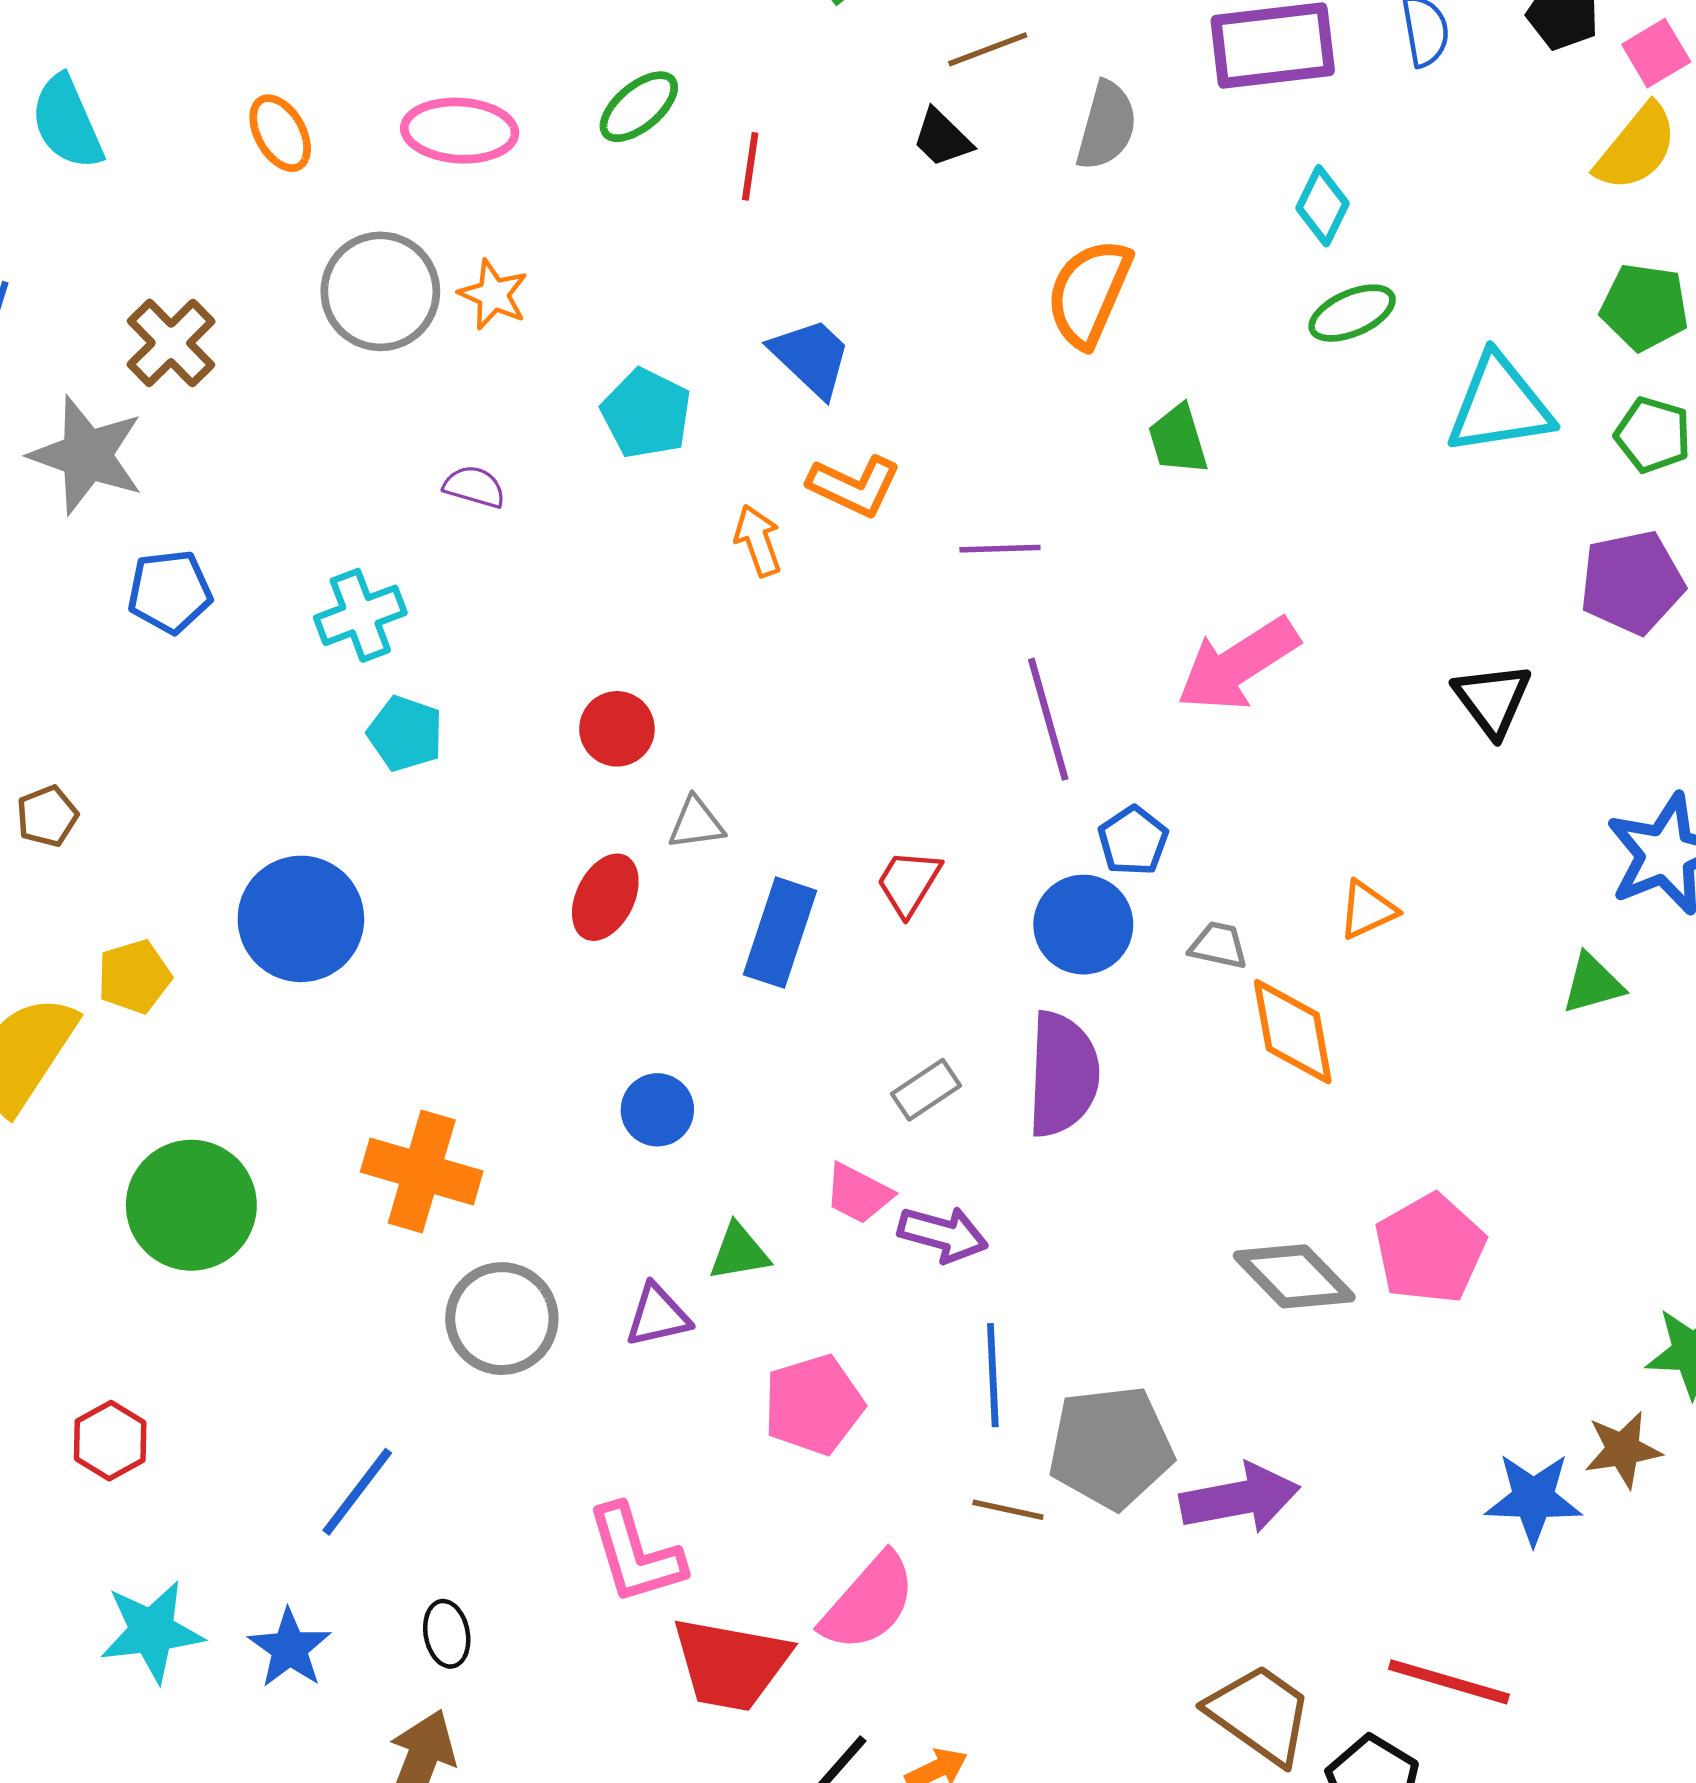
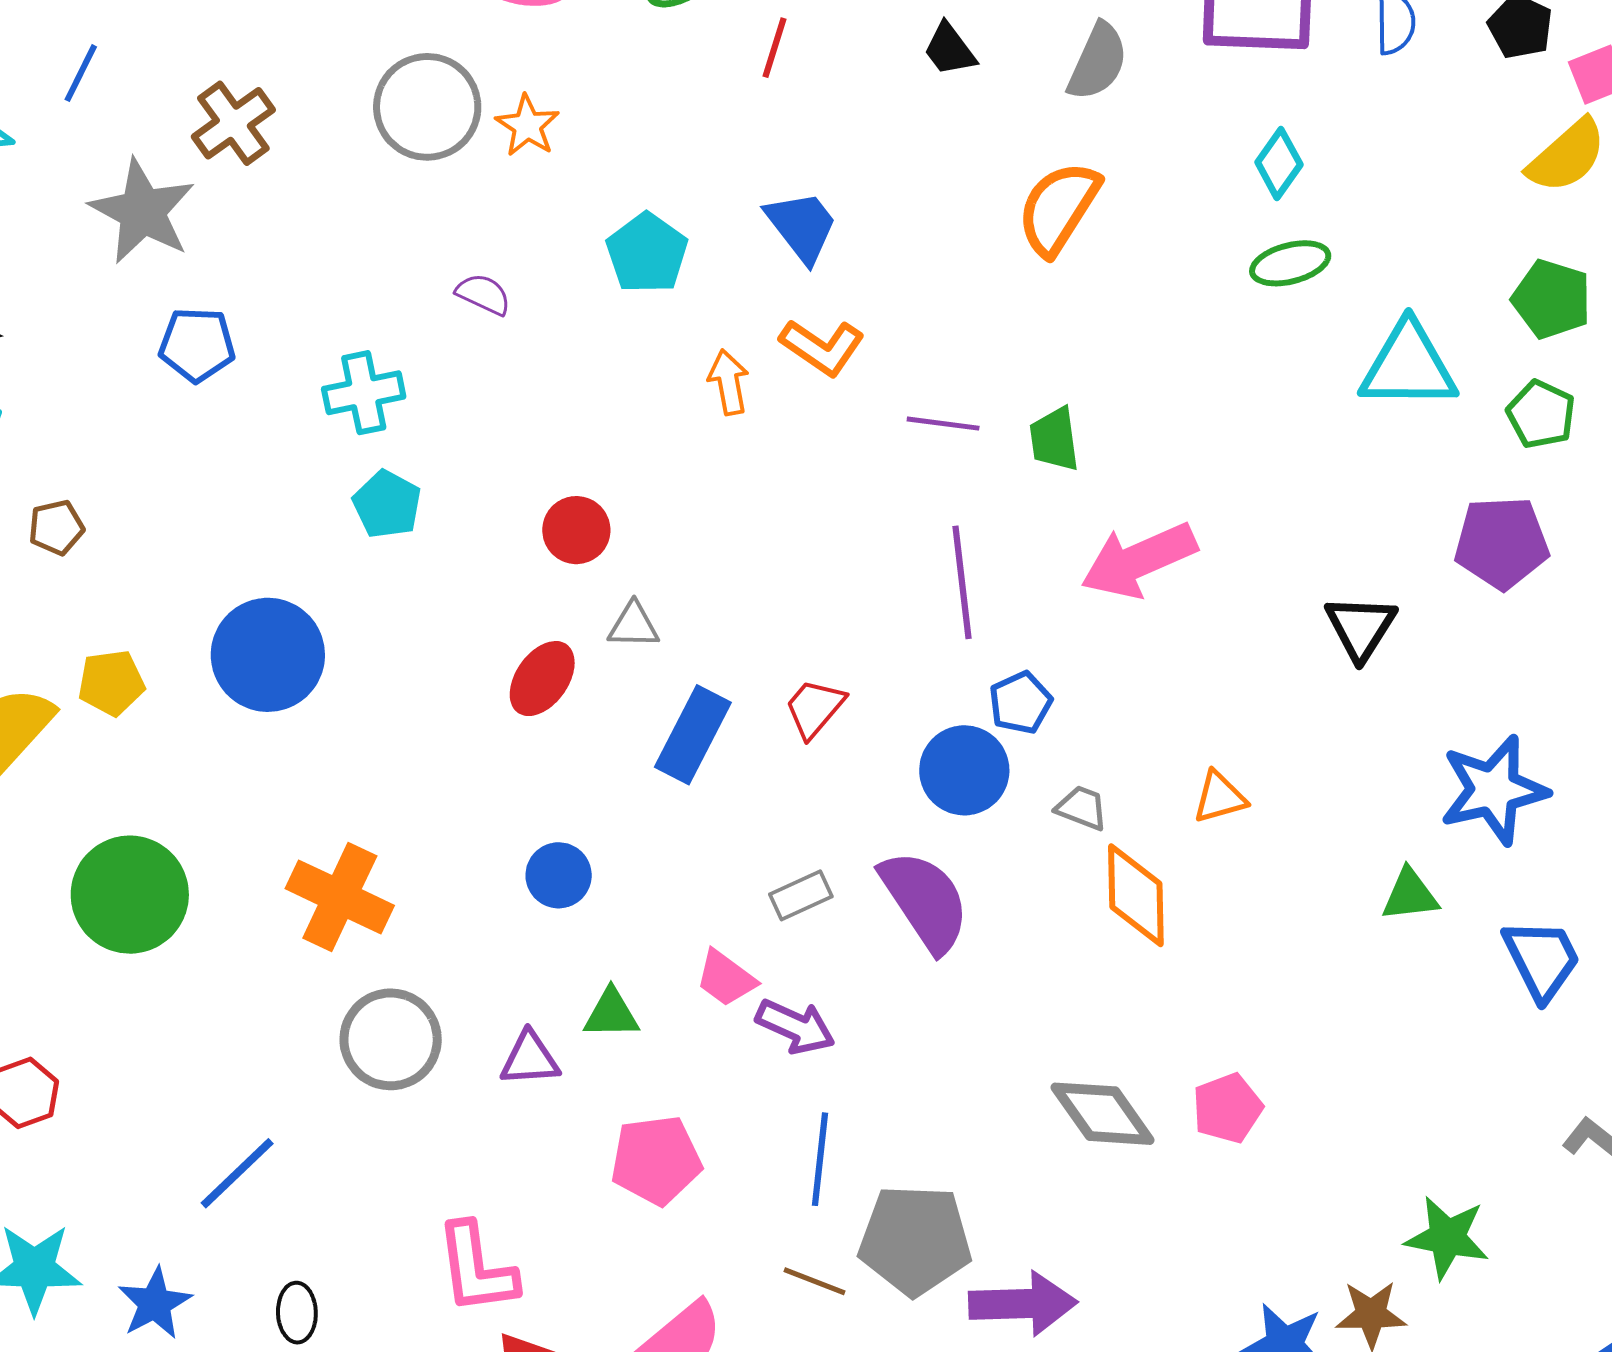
green trapezoid: (1178, 440) -> (1054, 439), moved
purple semicircle: (1063, 1074) -> (925, 901), turned -45
pink pentagon: (1430, 1249) -> (1227, 1108), size x0.7

